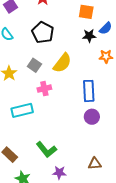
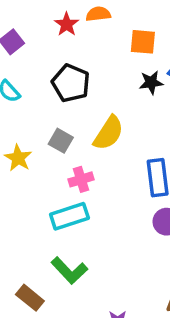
cyan rectangle: (22, 110) -> (69, 216), moved
green L-shape: (46, 150) -> (69, 270), moved

